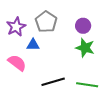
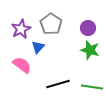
blue triangle: (33, 45) -> (38, 47), turned -48

